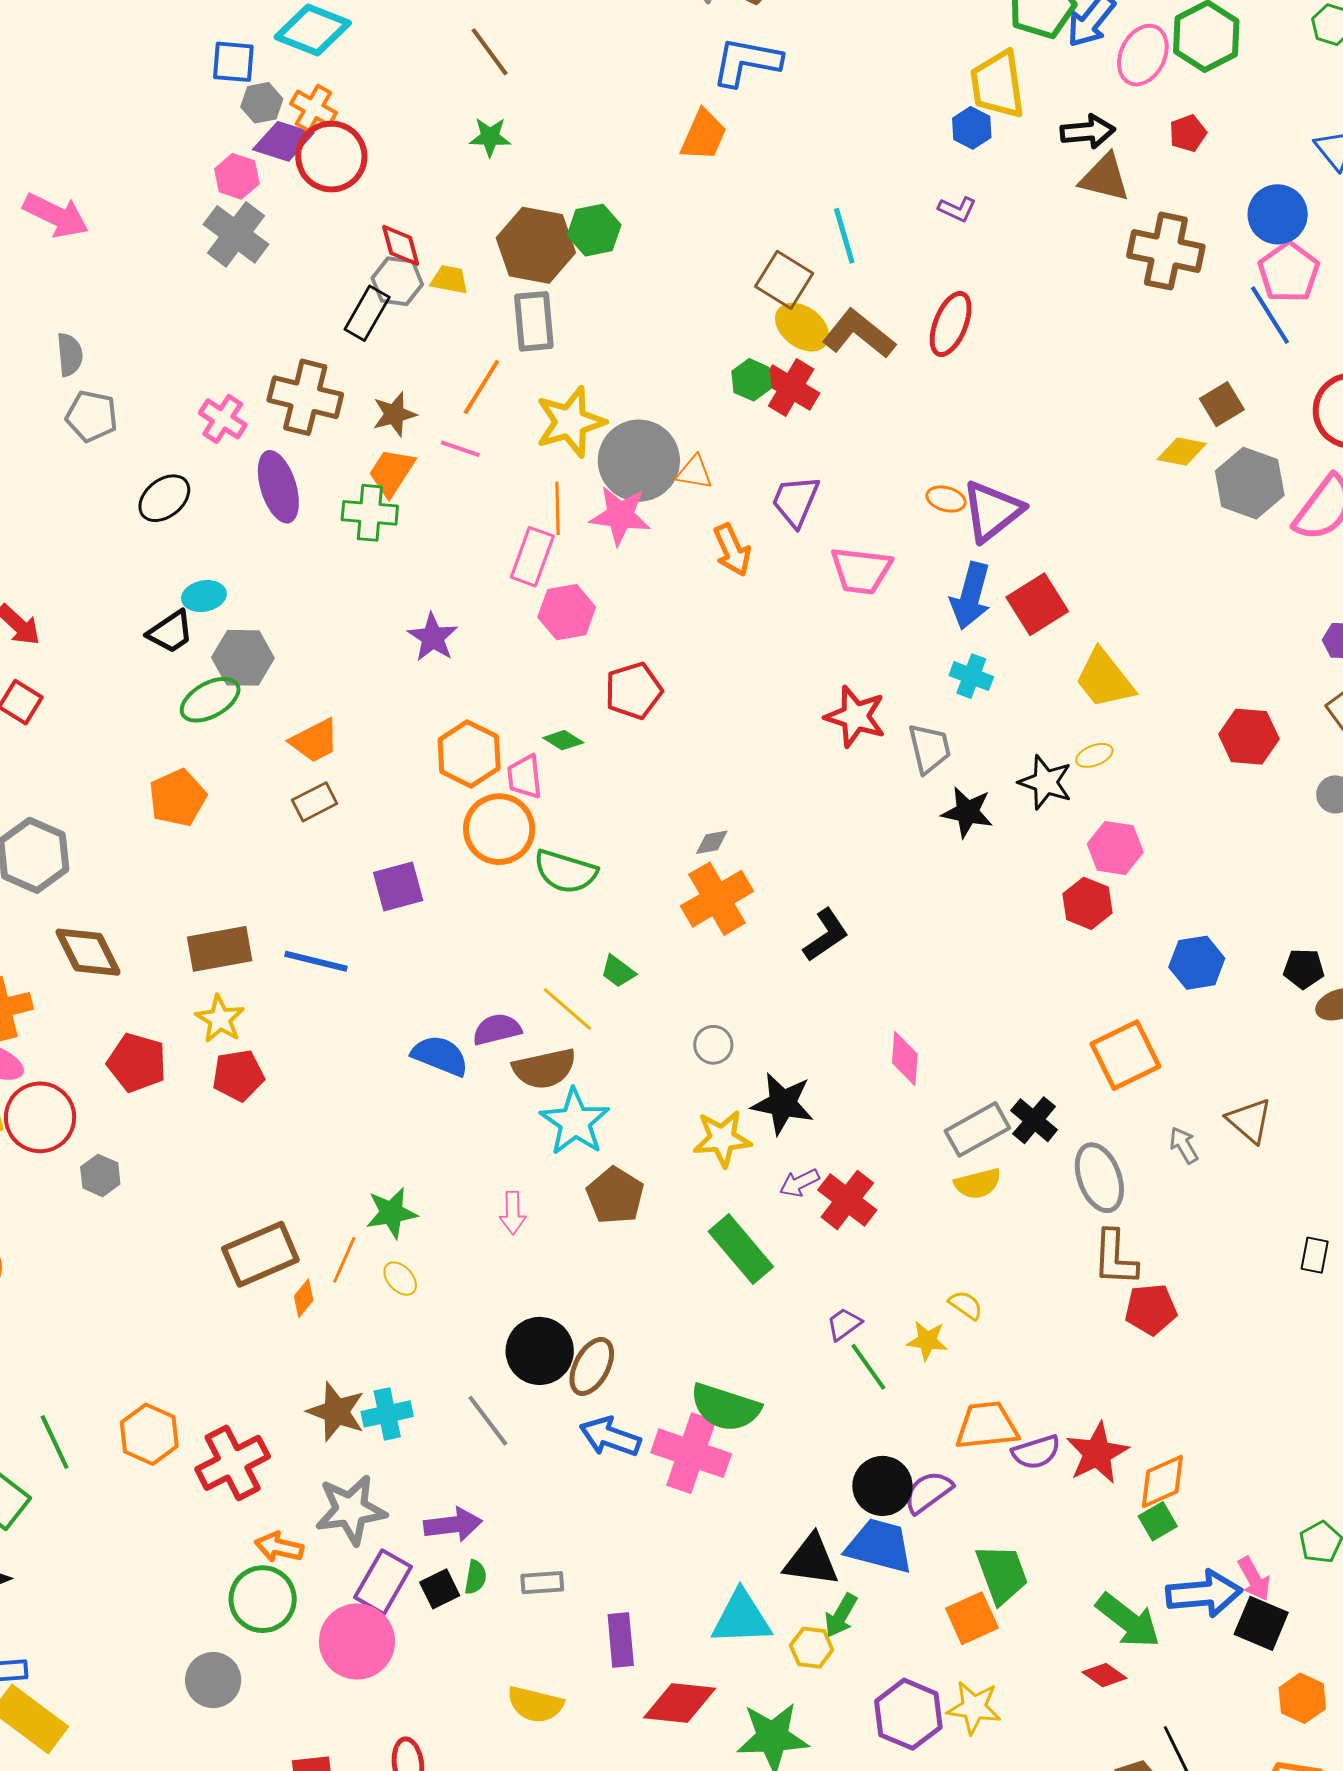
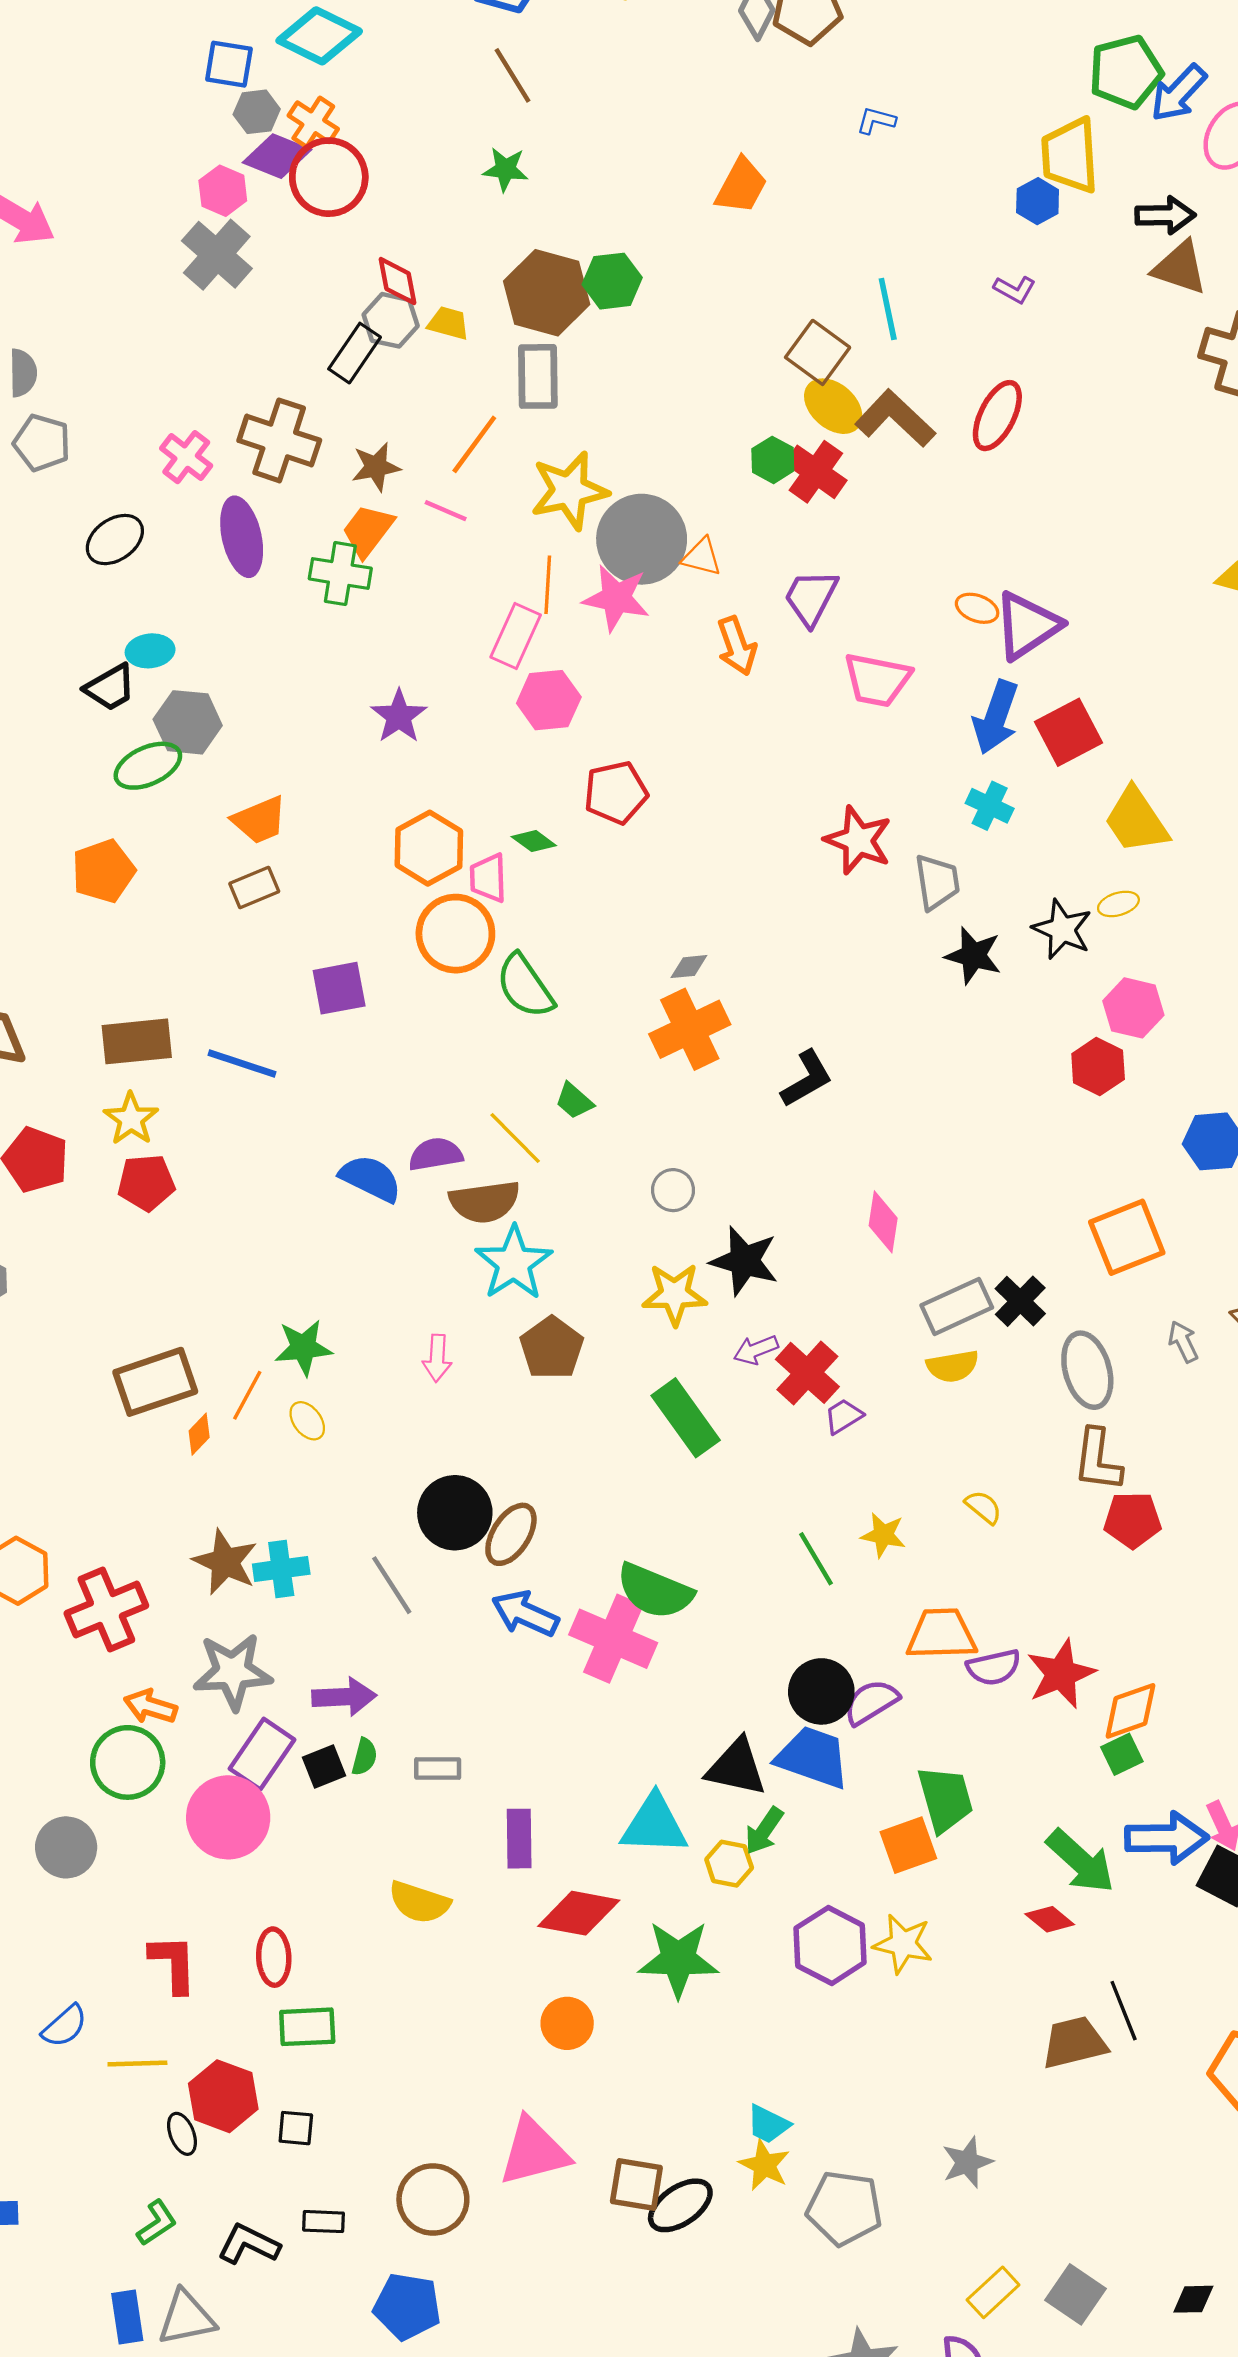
blue L-shape: (747, 62) -> (876, 121), moved, size x0.5
green semicircle: (565, 872) -> (525, 986), turned 34
yellow semicircle: (966, 1305) -> (983, 1507), moved
purple trapezoid: (844, 1324) -> (844, 1416), moved

